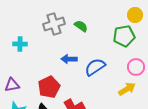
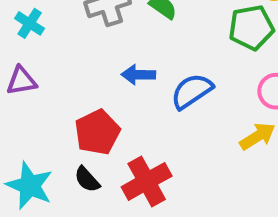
cyan cross: (20, 44) -> (30, 23), moved, turned 32
purple triangle: (12, 85) -> (21, 81), moved

